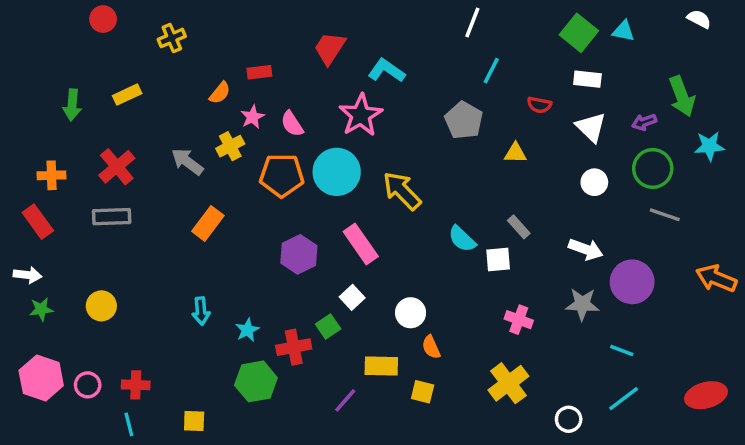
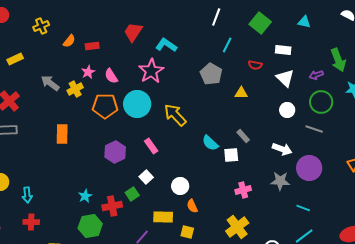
green square: (579, 33) -> (260, 23), moved
orange semicircle: (220, 93) -> (69, 41), moved
gray arrow: (187, 162) -> (50, 83), moved
gray line: (665, 215) -> (314, 129), moved
orange rectangle: (208, 223) -> (62, 134), turned -36
pink rectangle: (361, 244) -> (151, 146), size x0.7
cyan arrow: (201, 311) -> (27, 195), moved
pink cross: (519, 320) -> (243, 190), turned -35
red cross: (136, 385) -> (31, 222), moved

